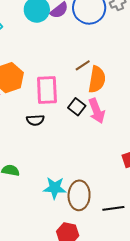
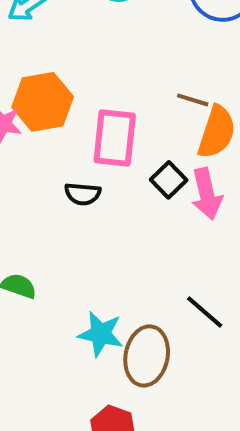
brown line: (83, 65) -> (193, 100), turned 42
black line: (113, 208) -> (205, 312), moved, turned 40

